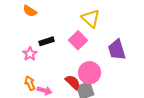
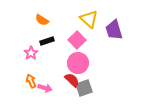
orange semicircle: (30, 11) -> (42, 20), moved
purple trapezoid: (117, 50) -> (114, 30), moved
pink circle: (90, 73) -> (78, 63), moved

